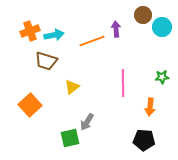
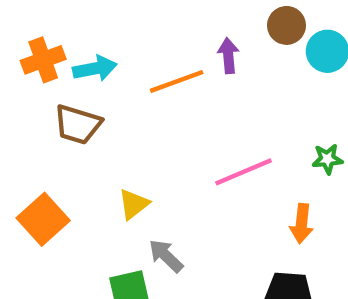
pink line: (123, 83) -> (243, 172), turned 68
yellow triangle: (72, 87) -> (134, 204), moved
gray arrow: (87, 122) -> (166, 256), turned 102

